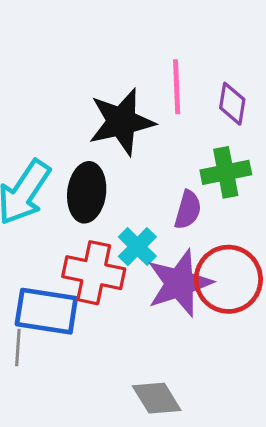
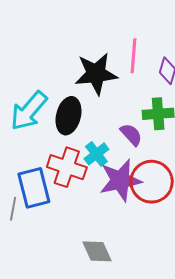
purple semicircle: (188, 210) -> (131, 135), turned -65
blue rectangle: (46, 311) -> (34, 188), turned 60

